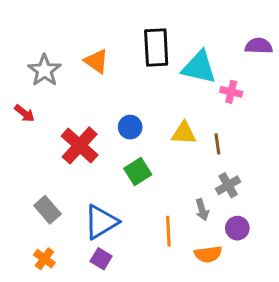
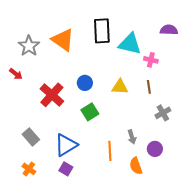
orange triangle: (96, 61) -> (63, 40), size x1.4
brown line: (217, 144) -> (149, 87), moved
gray cross: (228, 185) -> (163, 113), moved
orange semicircle: (208, 254) -> (136, 166), turned 78

